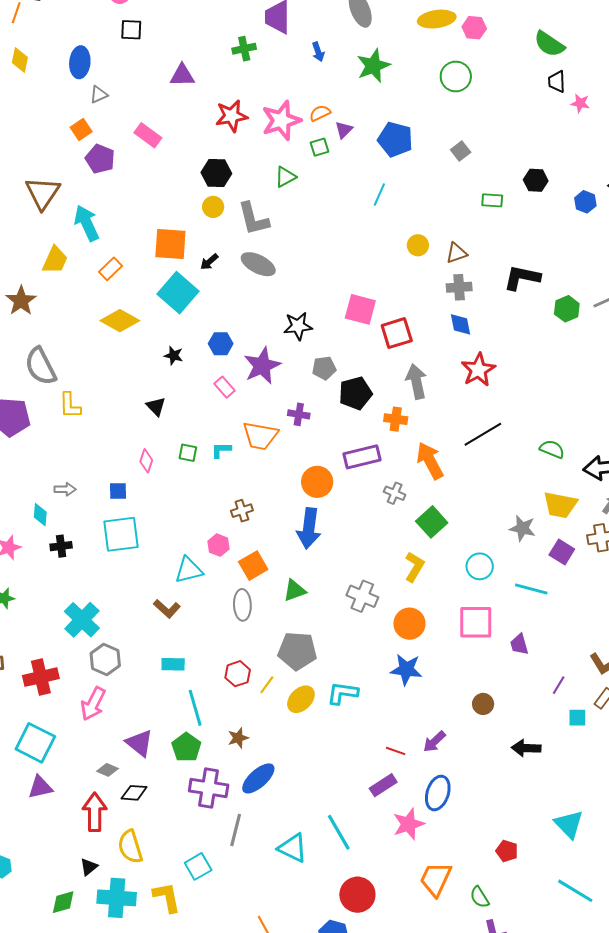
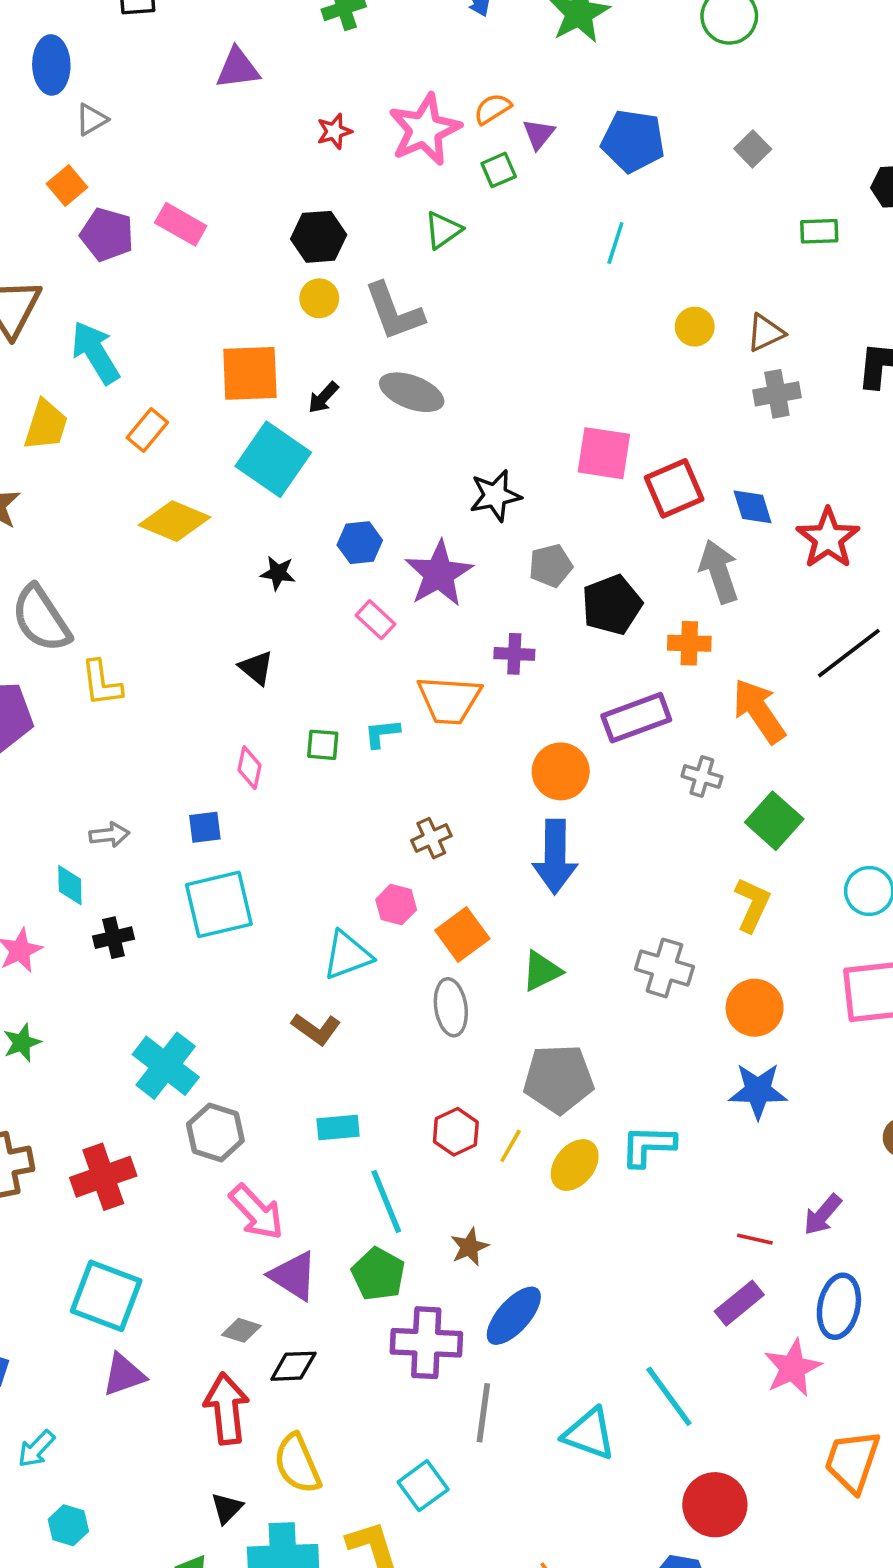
red star: (231, 116) -> (334, 131), size x0.6
pink rectangle: (148, 135) -> (181, 224), moved
blue diamond: (460, 324) -> (753, 507), moved
pink arrow: (93, 704) -> (257, 1212), moved, turned -64

